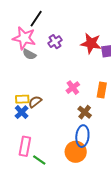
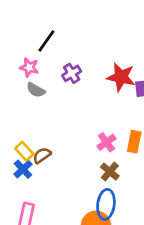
pink star: (24, 38) -> (29, 67), size x0.6
pink cross: (73, 88) -> (106, 142), moved
yellow rectangle: (22, 99) -> (24, 151), turned 48

